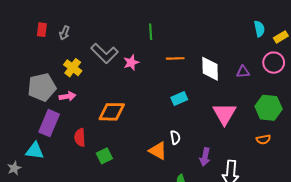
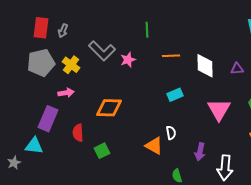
red rectangle: (42, 30) -> (41, 28), size x1.5
gray pentagon: (42, 87) -> (41, 63), moved

